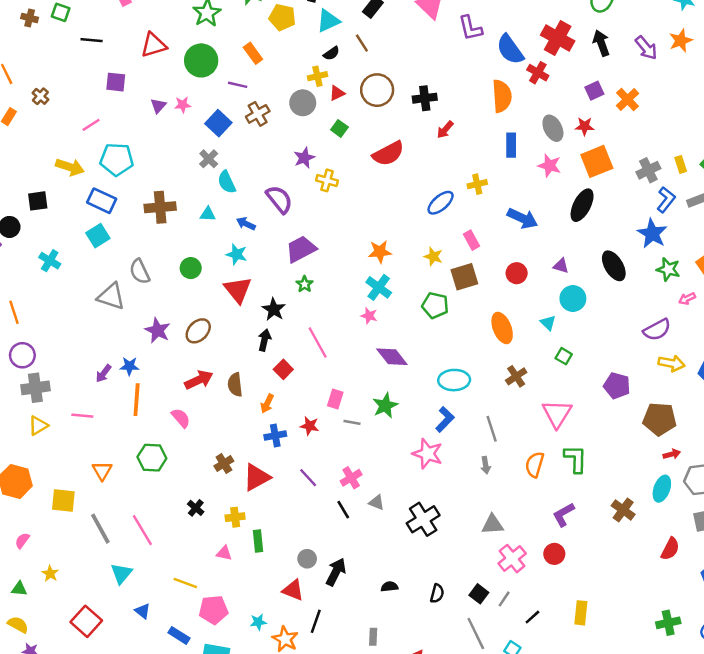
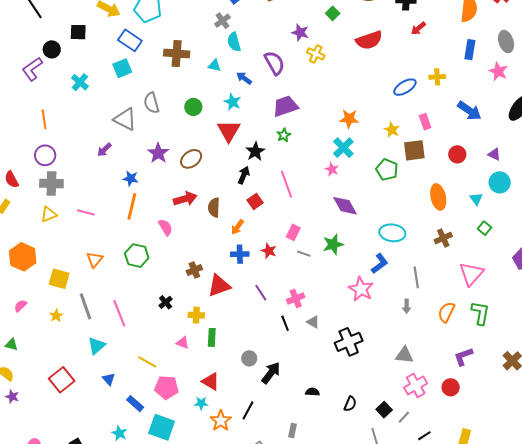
purple star: (304, 158) -> (300, 33), turned 30
purple arrow: (103, 373) -> (104, 150), moved
yellow star: (50, 574) -> (56, 316), moved
red triangle: (293, 590) -> (211, 381), moved

